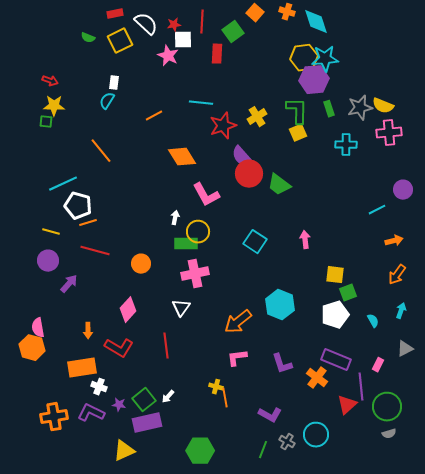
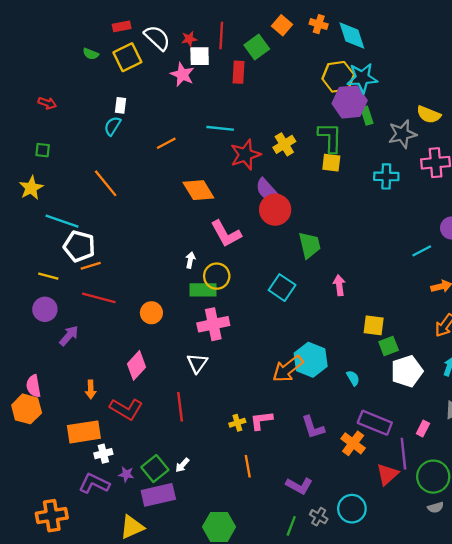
yellow star: (54, 106) -> (31, 188), moved, turned -30
yellow semicircle: (383, 106) -> (429, 115), moved
green rectangle: (329, 109) -> (367, 116), moved
yellow square: (298, 133) -> (331, 163), turned 30
cyan line: (63, 184) -> (62, 221), turned 44
green trapezoid: (279, 185) -> (310, 245), moved, turned -140
white pentagon: (335, 315) -> (407, 371), moved
cyan semicircle: (373, 321) -> (353, 378), moved
orange arrow: (238, 322) -> (288, 369), moved
white cross: (99, 387) -> (103, 454), turned -35
yellow cross: (216, 387) -> (237, 423), moved, turned -32
orange cross: (54, 417) -> (52, 516), moved

